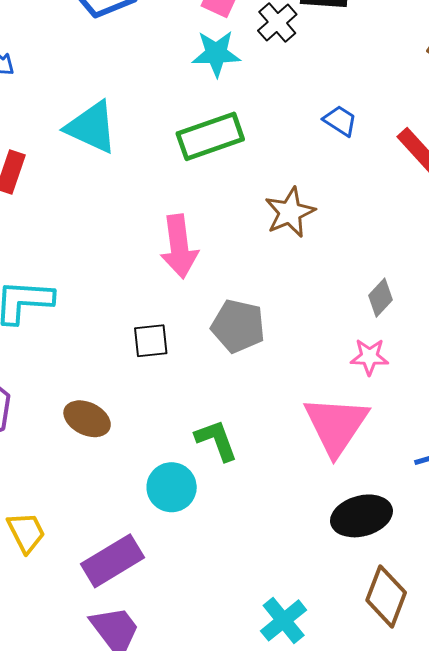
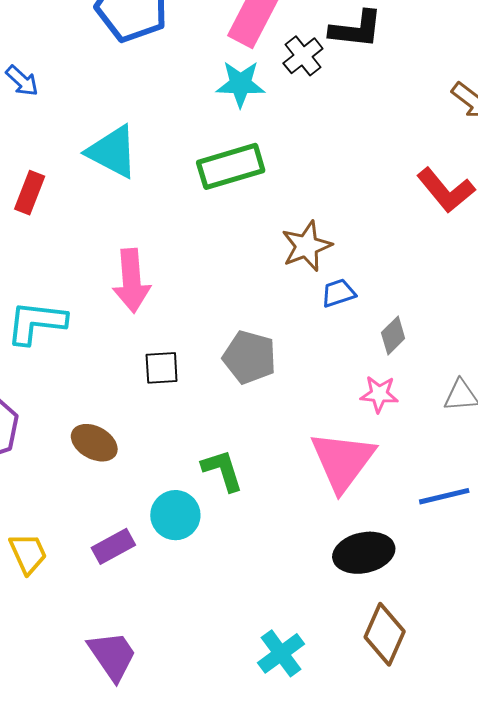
blue trapezoid: (340, 121) -> (338, 293), moved, turned -54
pink arrow: (179, 246) -> (131, 281), moved
purple rectangle: (112, 561) -> (113, 546), moved, size x0.7

